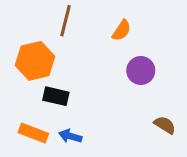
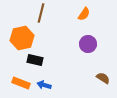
orange semicircle: (122, 30) -> (84, 14), moved

